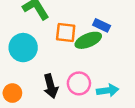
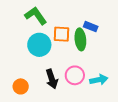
green ellipse: (88, 40) -> (80, 39), turned -70
cyan circle: (23, 48) -> (39, 45), moved

